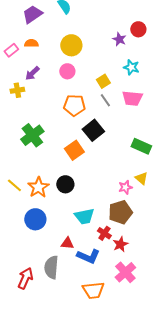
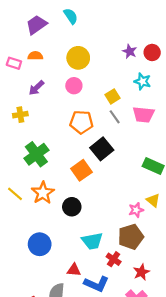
red circle: (138, 29) -> (152, 52), moved
pink rectangle: (11, 50) -> (14, 63), turned 56
yellow cross: (17, 90) -> (20, 115), moved
yellow line: (14, 185) -> (15, 194), moved
orange star: (38, 187) -> (43, 193), moved
red star: (120, 244) -> (141, 272), moved

